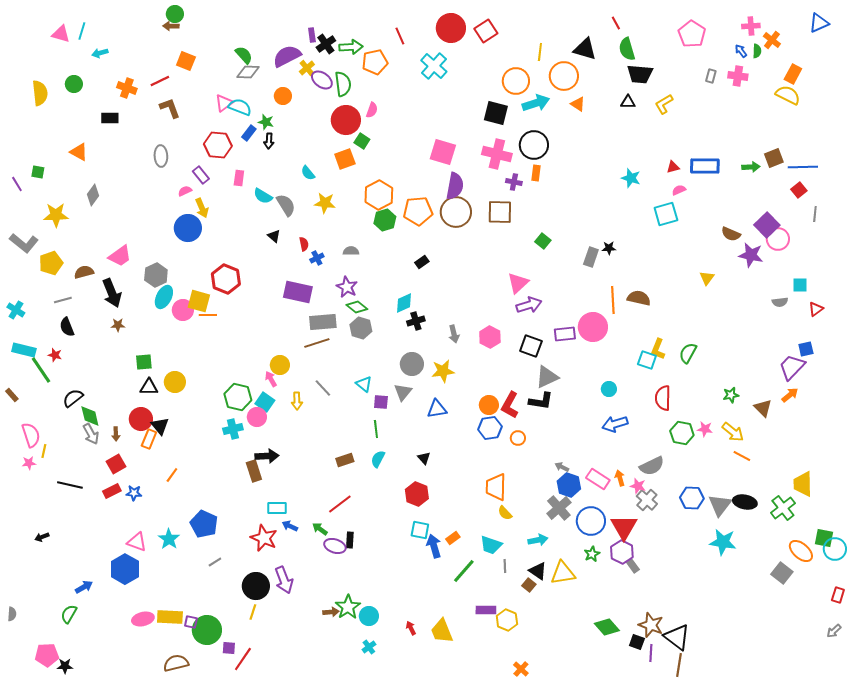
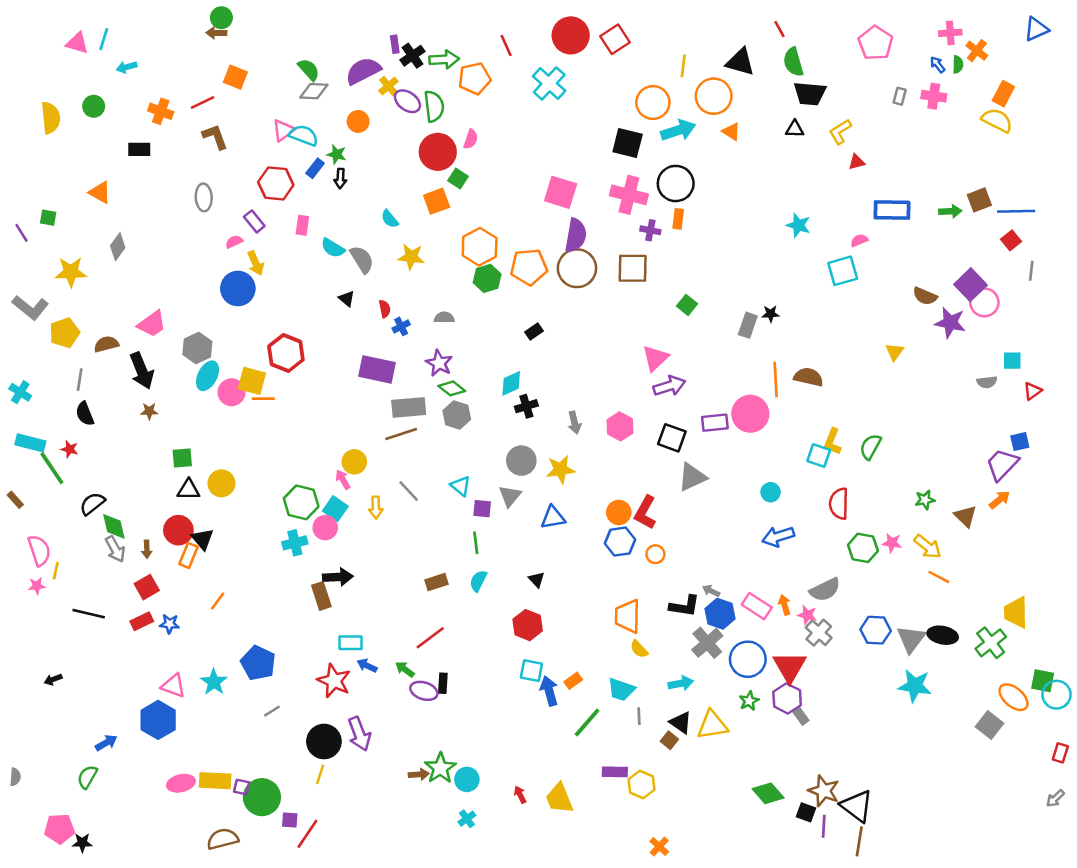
red triangle: (673, 167) -> (857, 162), moved
gray line: (63, 300) -> (80, 380), turned -66
black L-shape: (541, 401) -> (685, 606), moved

